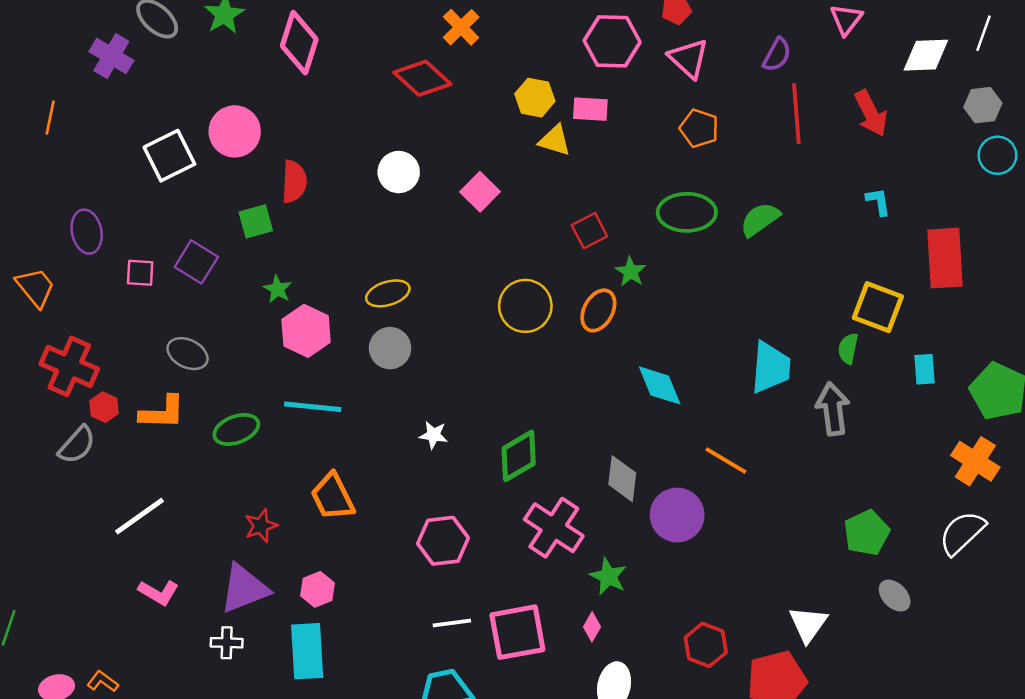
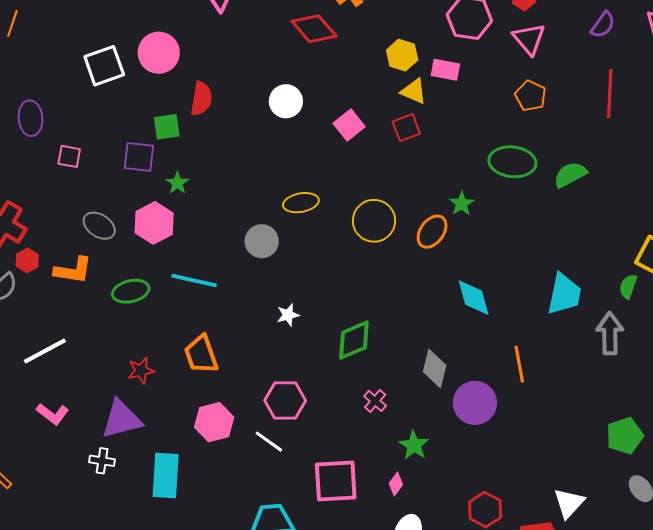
purple semicircle: (777, 55) -> (603, 25), moved
red square: (589, 231) -> (406, 128), moved
purple square: (196, 262) -> (139, 157), moved, turned -32
yellow ellipse: (388, 293) -> (301, 203), moved
pink hexagon: (306, 331) -> (154, 223), moved
white star: (434, 435) -> (288, 315), turned -30
orange line: (726, 461) -> (519, 364), turned 42
pink cross: (554, 528) -> (375, 401), size x0.5
pink hexagon: (317, 589) -> (214, 422), moved, size x1.4
white line: (452, 623) -> (269, 442), moved, turned 36

